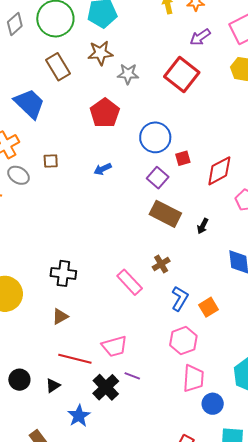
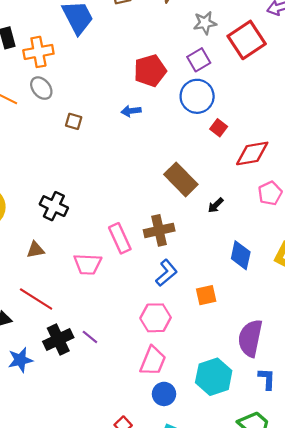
gray star: (128, 74) -> (205, 23), moved, turned -30
red pentagon: (105, 113) -> (150, 71), moved
red square: (183, 158) -> (219, 128), turned 35
brown square: (51, 161) -> (74, 121), moved
purple square: (158, 178) -> (199, 60), moved
brown cross: (161, 264) -> (159, 230), size x1.5
orange square: (208, 307) -> (206, 295), moved
pink trapezoid: (114, 346) -> (88, 264), moved

